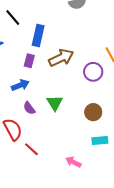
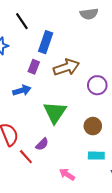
green triangle: (55, 103) -> (55, 112), size x1.4
purple semicircle: (29, 108) -> (42, 144), moved, turned -104

